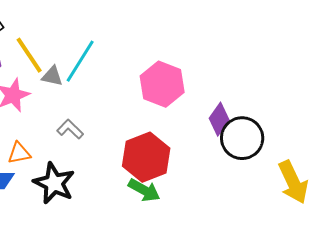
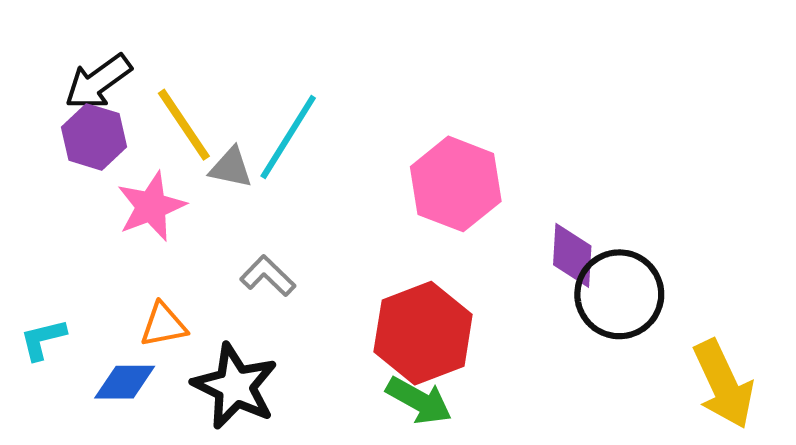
purple diamond: (219, 119) -> (572, 255), turned -32

